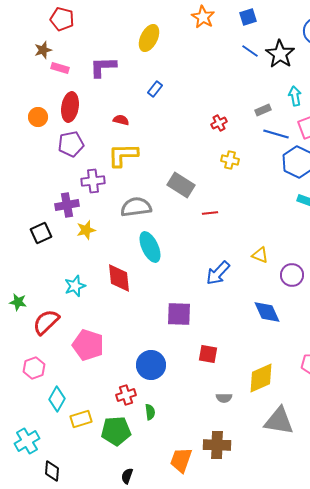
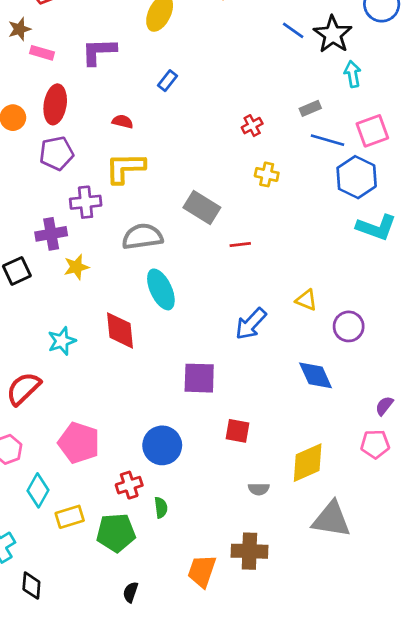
cyan arrow: (295, 96) -> (353, 74), moved
pink pentagon: (88, 345) -> (79, 443), moved

